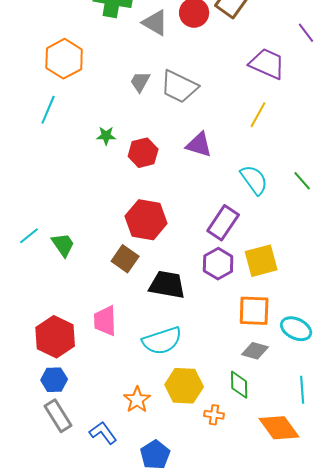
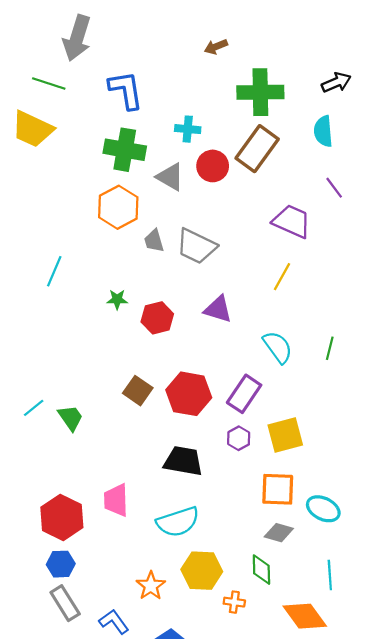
orange hexagon: (64, 59) -> (118, 207), moved
gray trapezoid: (140, 82) -> (154, 241), turned -45
green line: (302, 181) -> (330, 348), turned 55
red hexagon: (146, 220) -> (189, 394), moved
brown square: (125, 259) -> (138, 391), moved
purple hexagon: (218, 264) -> (239, 438), size x0.7

